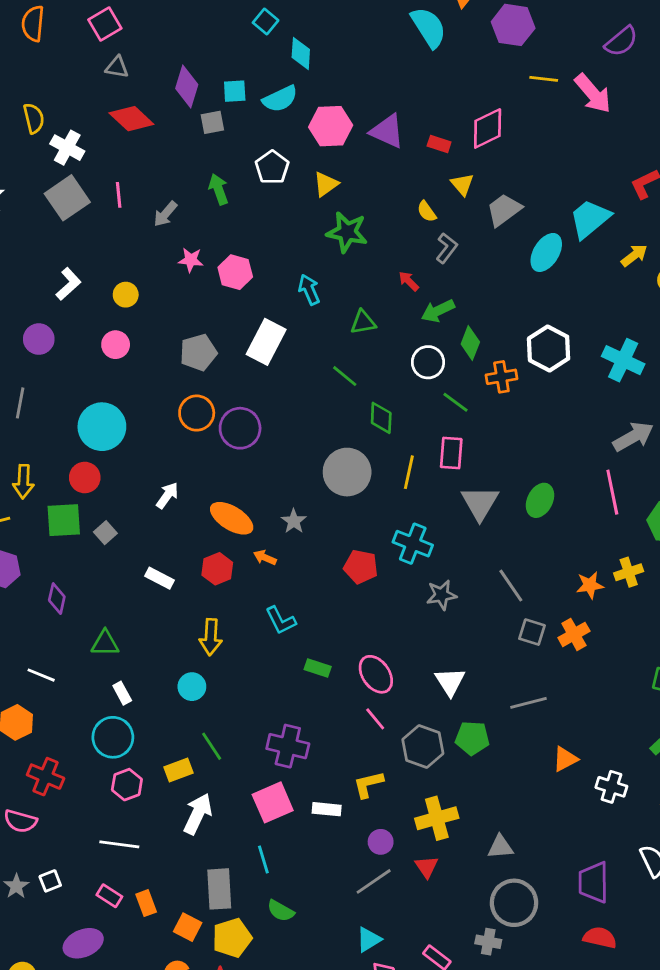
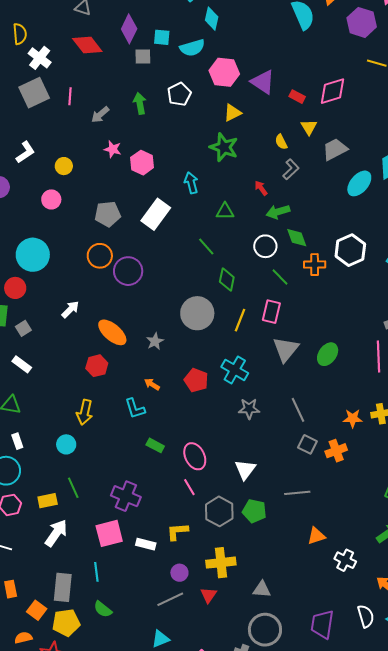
yellow triangle: (326, 184) -> (232, 113), moved
green diamond: (470, 343) -> (297, 238), turned -50
orange arrow: (265, 558) -> (152, 384), moved
white rectangle: (159, 578) -> (22, 364), moved

